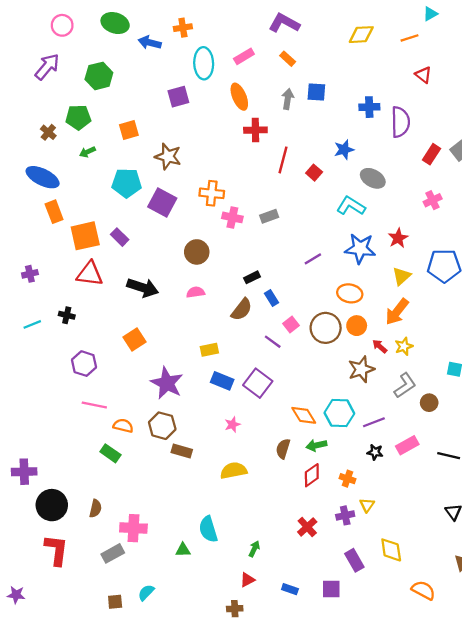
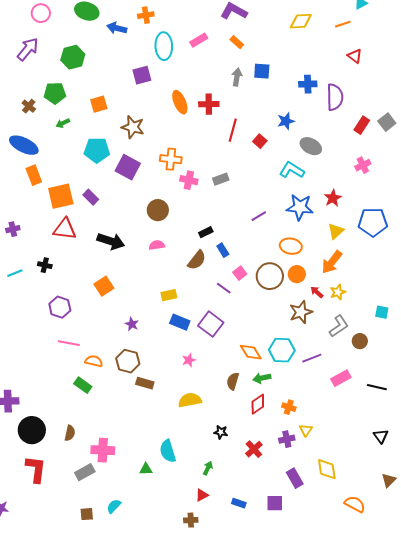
orange ellipse: (239, 97) -> (180, 102), moved
purple star: (167, 383) -> (132, 324), size x0.5
black star: (375, 452) -> (221, 432), moved

